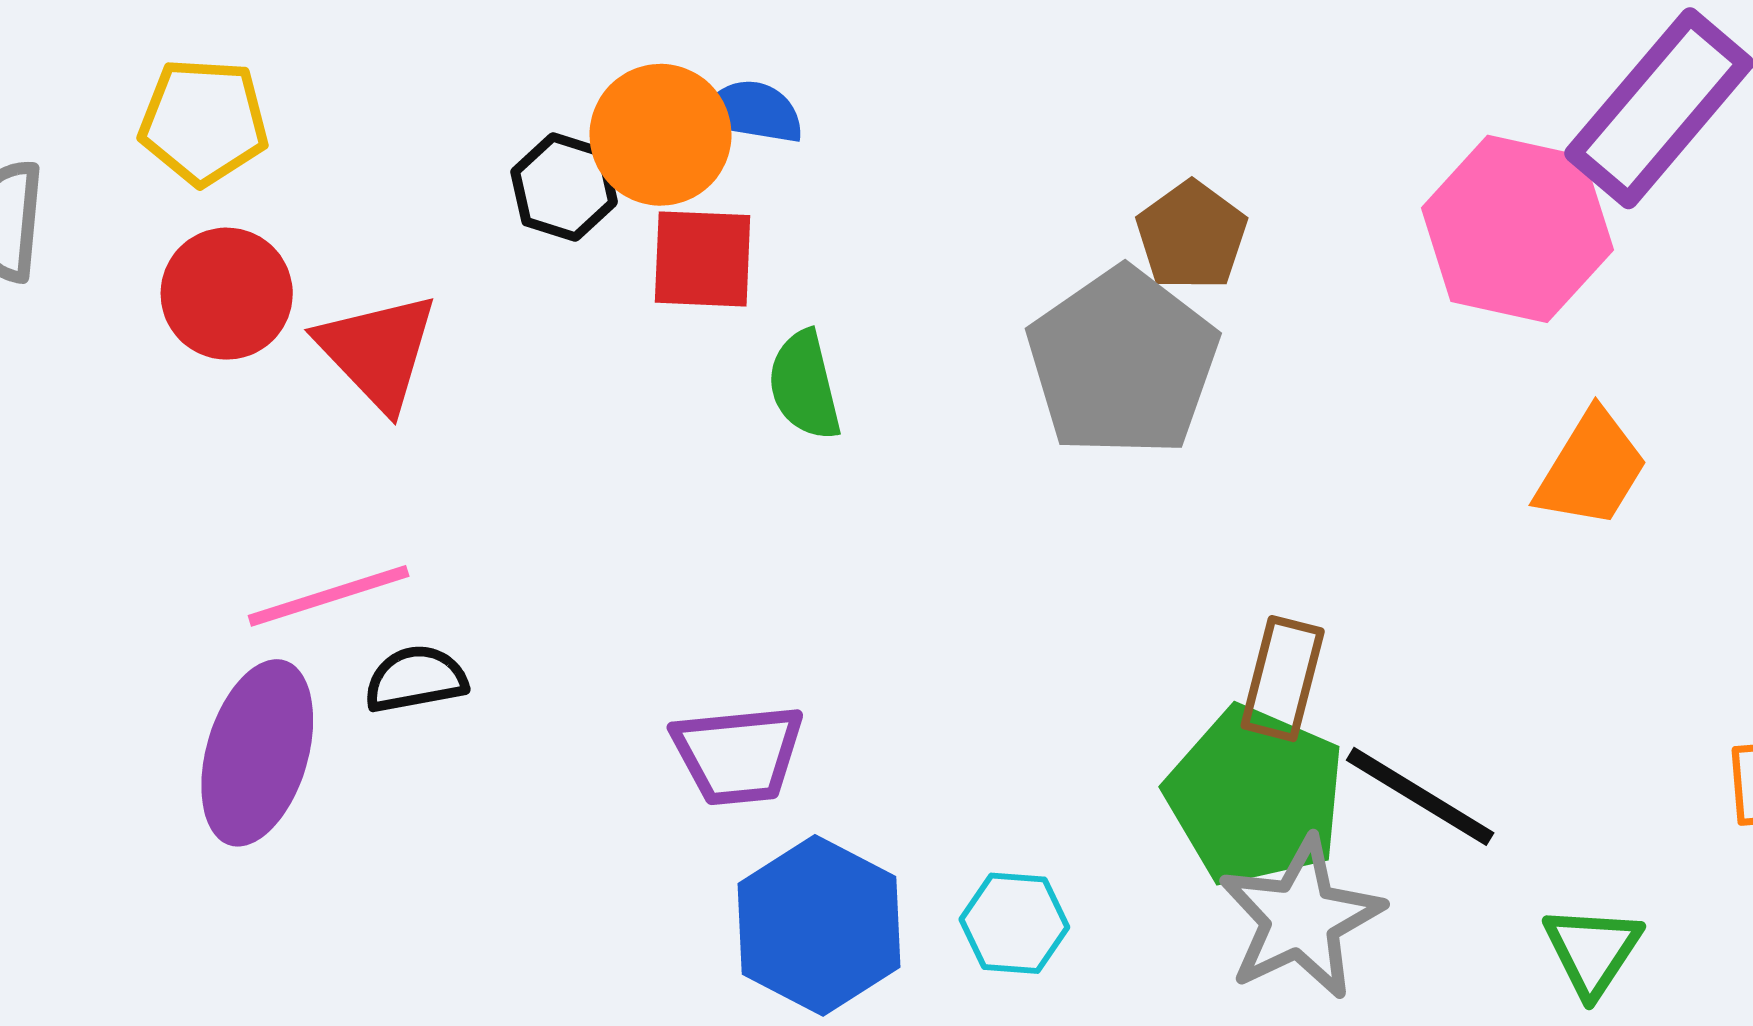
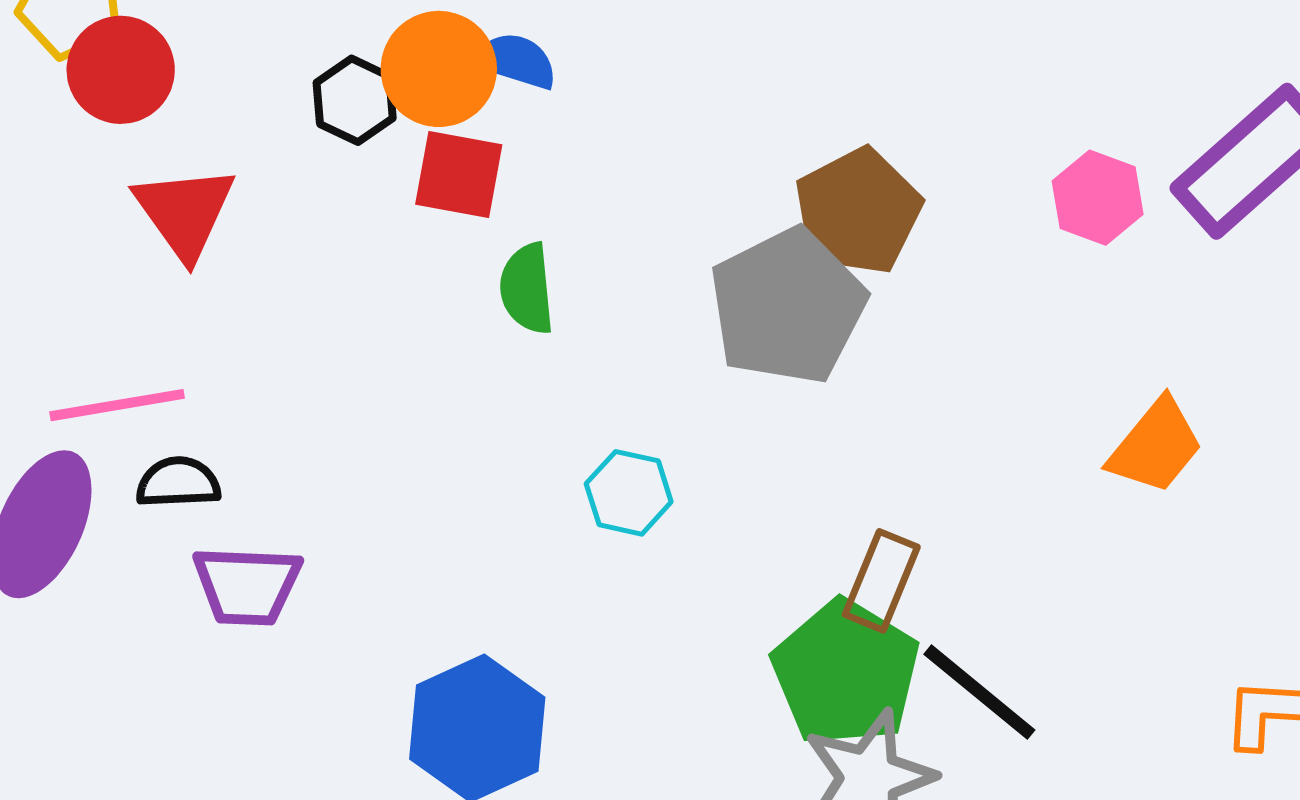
pink hexagon: (1517, 229) -> (1098, 198), moved, size x0.6
brown pentagon: (1192, 236) -> (858, 211), size x1.4
red circle: (227, 294) -> (121, 70), moved
purple trapezoid: (738, 755) -> (247, 586), moved
cyan hexagon: (1014, 923) -> (629, 493), moved

